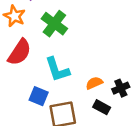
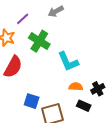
cyan L-shape: (57, 70) -> (68, 61), moved
orange semicircle: (94, 83) -> (76, 87), turned 32

